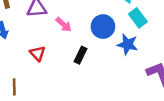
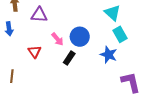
pink arrow: (64, 25) -> (57, 39), moved
blue circle: (103, 27) -> (80, 37), moved

